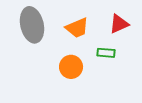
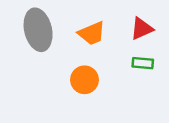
green rectangle: (106, 53) -> (143, 63), moved

